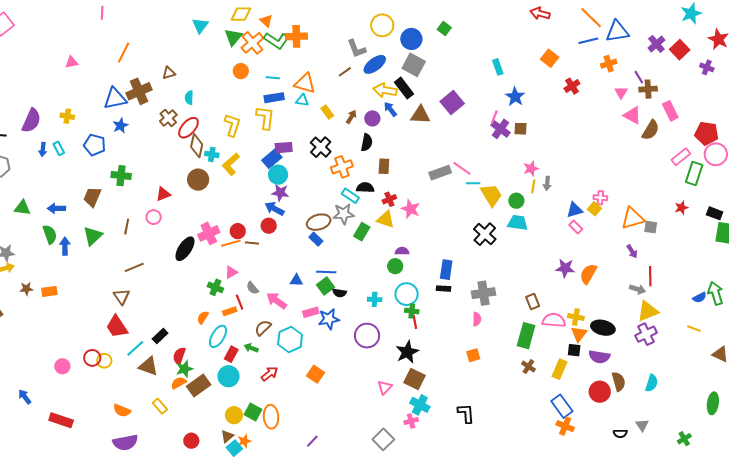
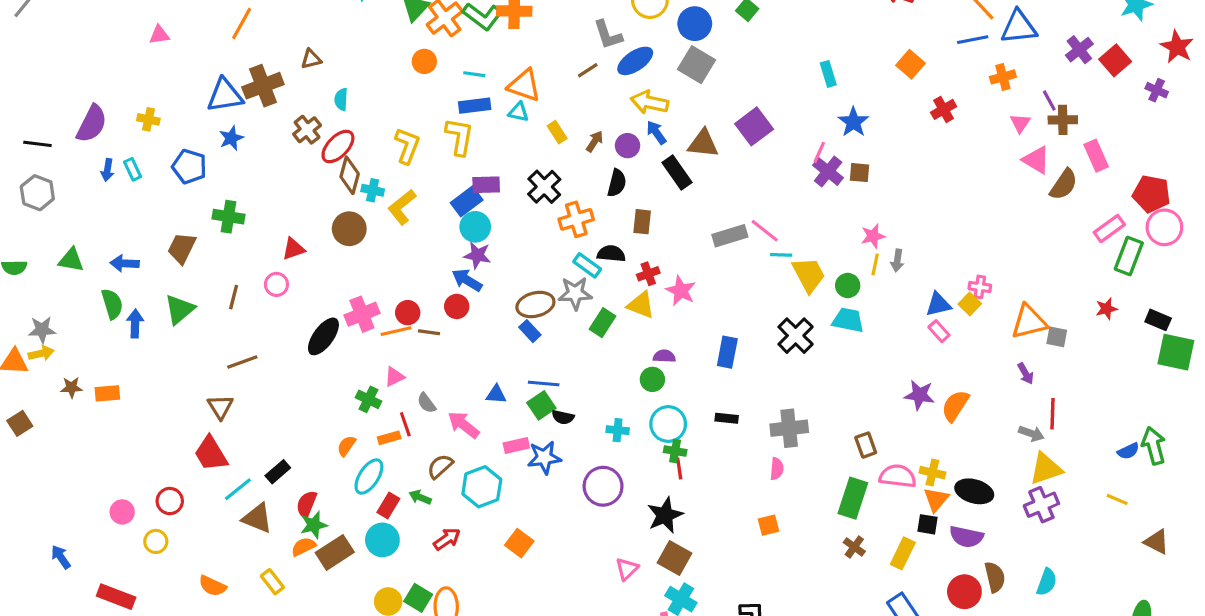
black rectangle: (404, 88) -> (677, 173), moved
blue rectangle: (446, 270) -> (727, 352), moved
yellow circle: (104, 361) -> (156, 541), moved

